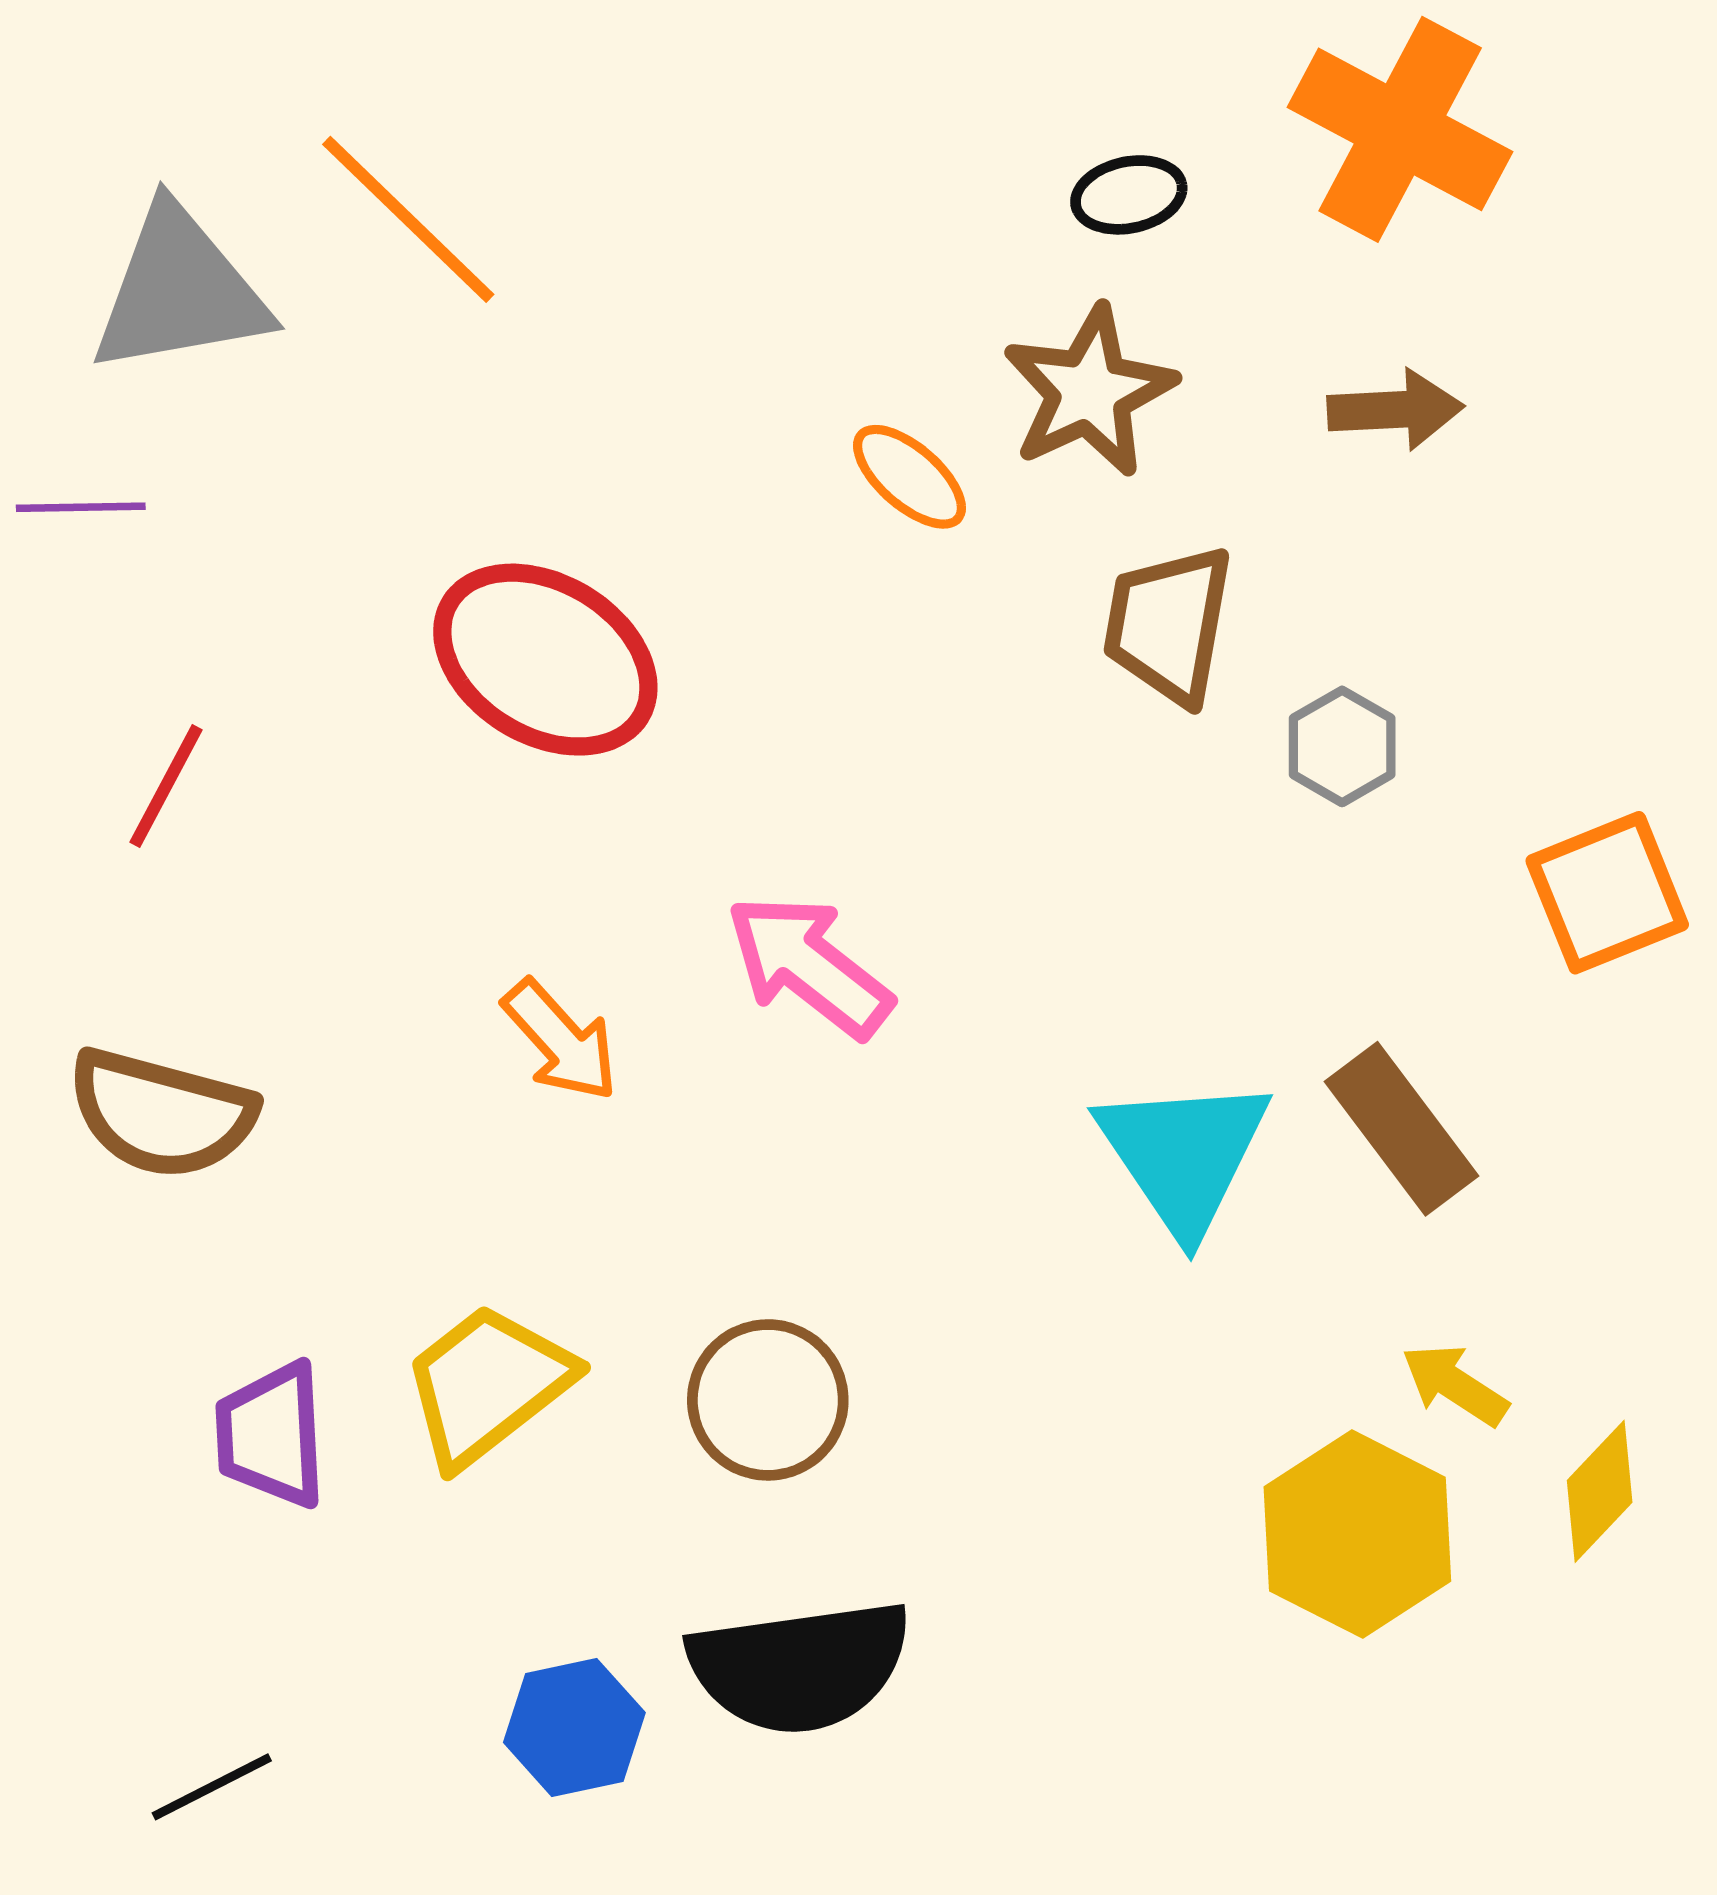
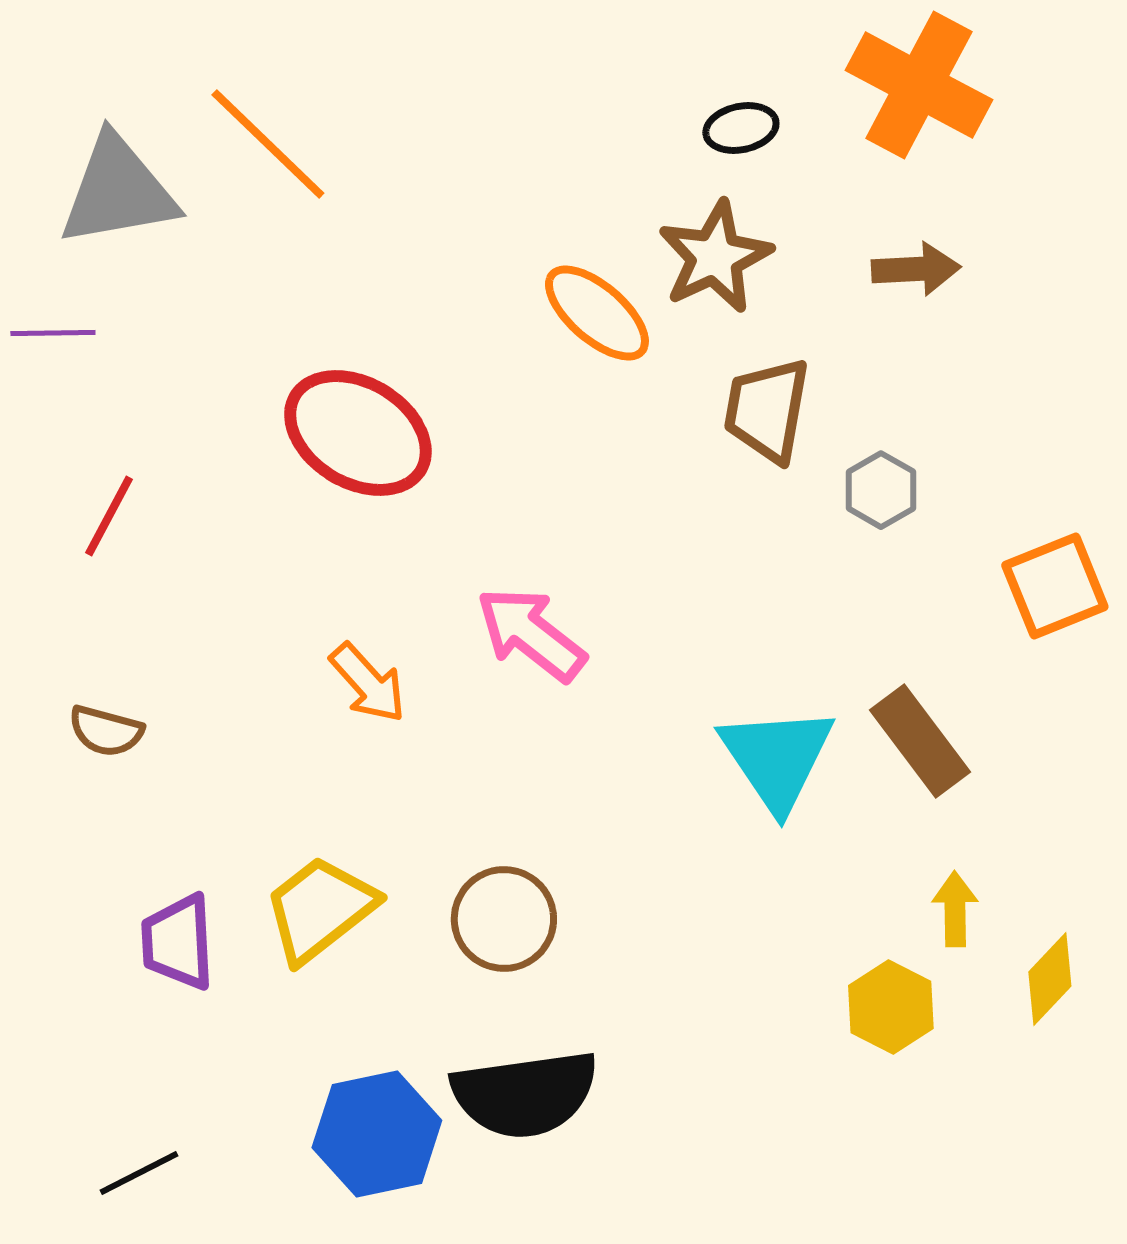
orange ellipse: (909, 477) -> (597, 313), size x1.4
brown semicircle: (161, 1114) -> (106, 731), size x0.6
yellow arrow: (1455, 1385) -> (955, 909), turned 56
yellow hexagon: (1357, 1534) -> (891, 1007), size x0.7
blue hexagon: (574, 1727) -> (377, 1134), size x1.4

